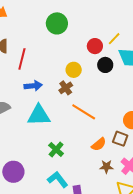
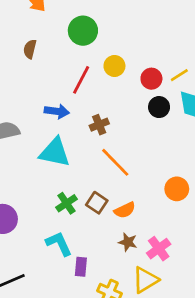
green circle: (57, 23) -> (83, 31), moved
red line: (22, 59) -> (81, 80), moved
yellow circle: (74, 70) -> (114, 66), moved
brown square: (120, 139) -> (97, 203), moved

